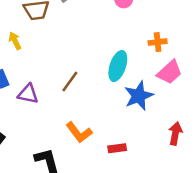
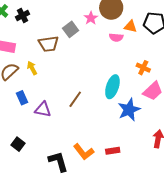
orange cross: (158, 42) -> (143, 68), turned 32
orange L-shape: (79, 132) -> (84, 152), moved

